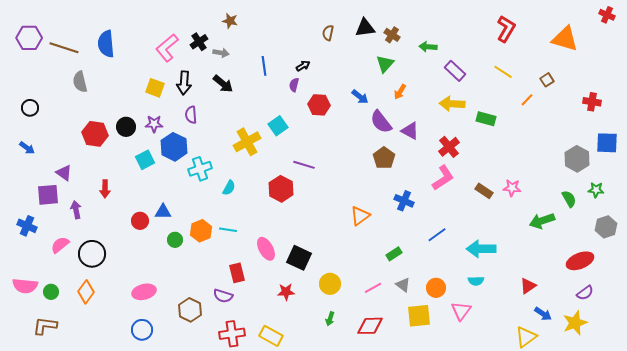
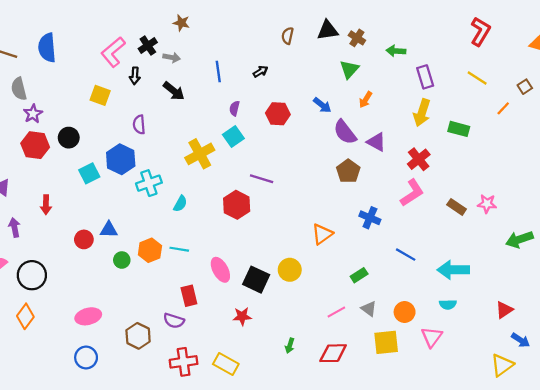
purple rectangle: (455, 71) -> (425, 77), turned 30
black arrow: (184, 83) -> (135, 76), moved, size x0.7
purple semicircle: (294, 85) -> (234, 108), moved
yellow arrow: (452, 104) -> (422, 113), turned -75
purple star: (154, 124) -> (33, 114), moved, turned -30
blue line: (437, 235) -> (406, 255), turned 66
yellow circle: (330, 284) -> (290, 270), moved

